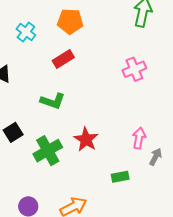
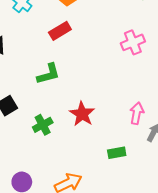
green L-shape: (53, 101) -> (48, 74), turned -35
green cross: (48, 151) -> (43, 125), size x0.7

